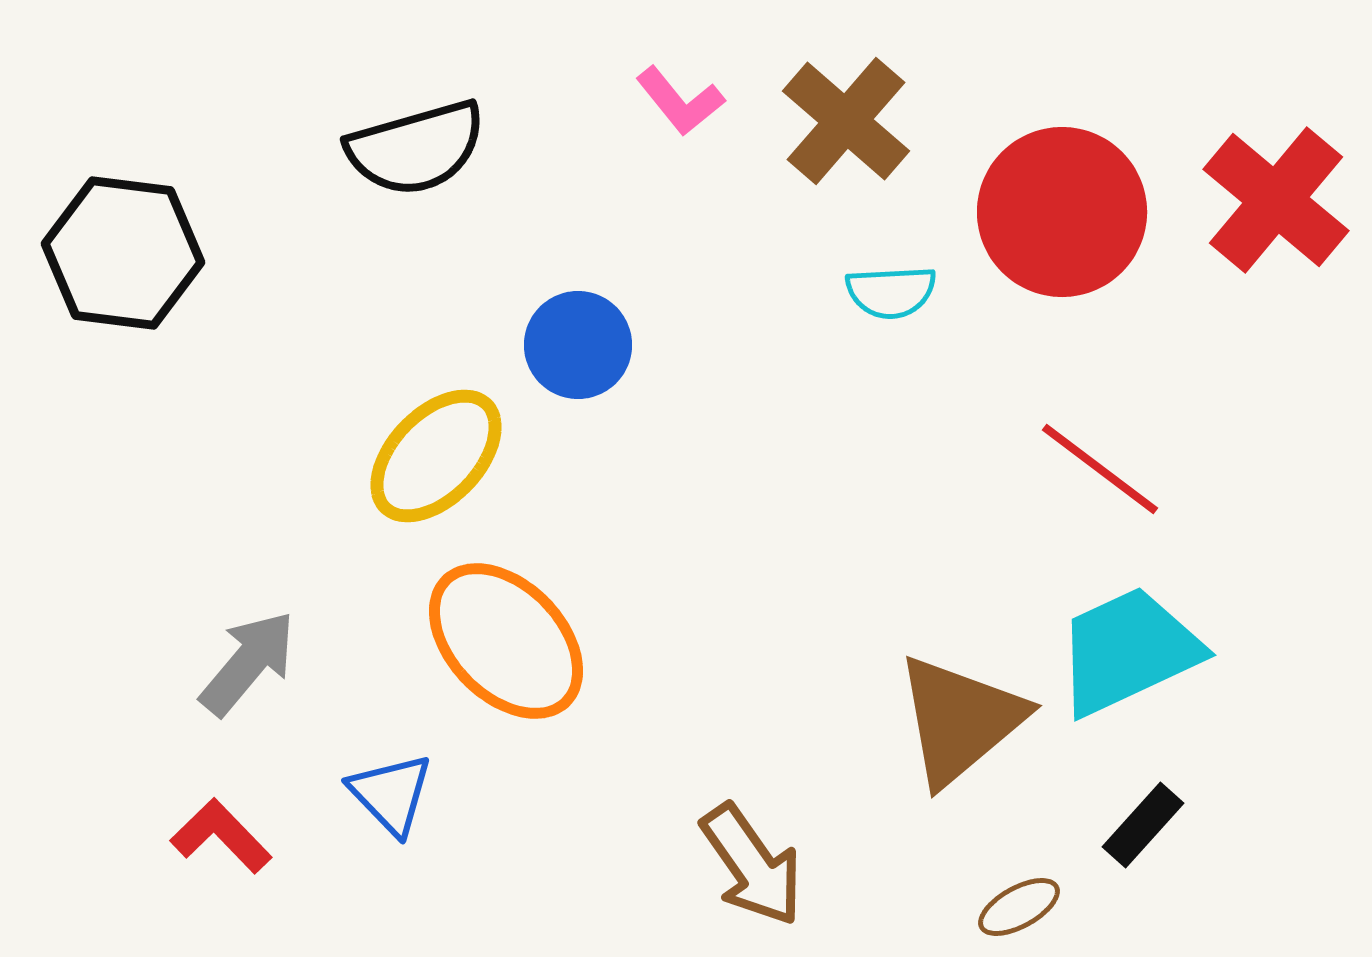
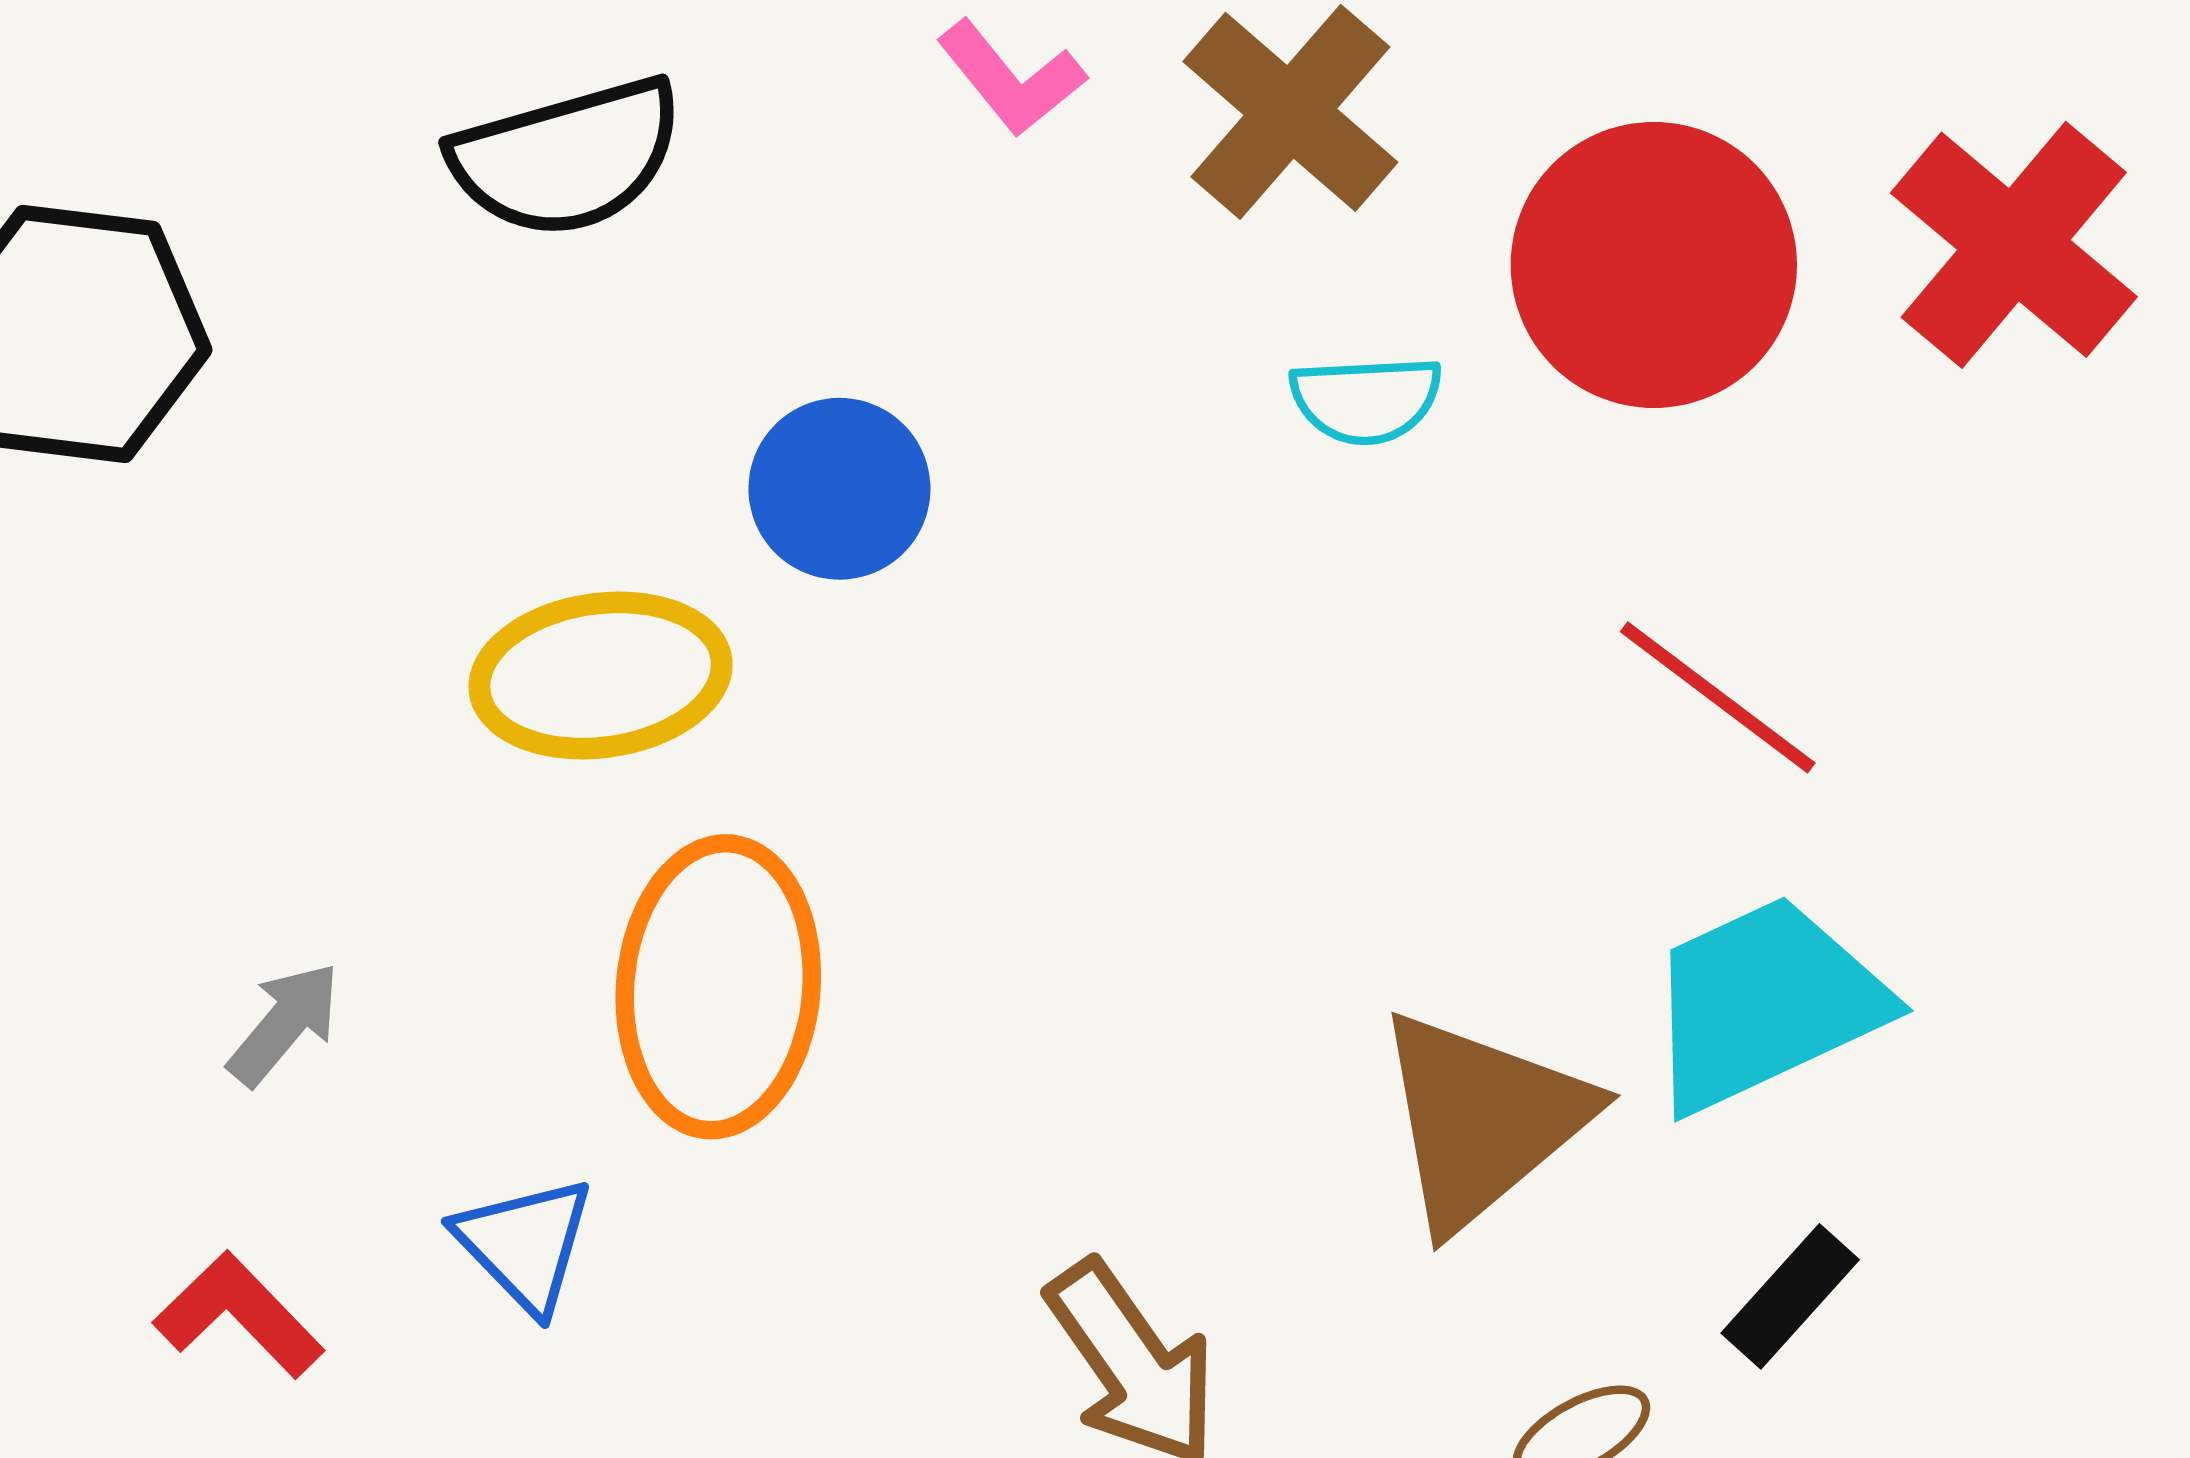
yellow ellipse: (436, 456) -> (601, 676), turned 38
orange ellipse: (506, 641) -> (718, 987), turned 49
gray arrow: (248, 663) -> (284, 1024), size x0.7

